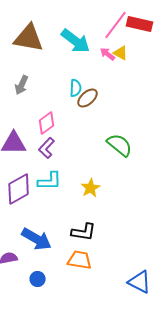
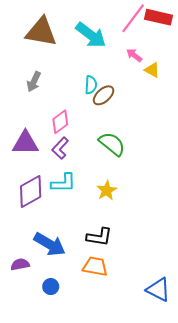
yellow triangle: (121, 53) -> (152, 70), moved
pink arrow: (108, 54) -> (134, 55), moved
green semicircle: (120, 145) -> (112, 144), moved

